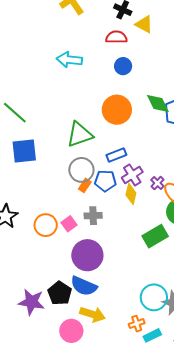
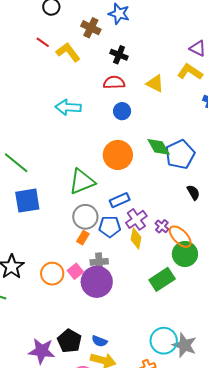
yellow triangle: (144, 24) -> (155, 83), moved
orange rectangle: (85, 185) -> (83, 238), moved
purple circle: (87, 255) -> (97, 282), moved
blue semicircle: (84, 286) -> (100, 341), moved, size x0.6

